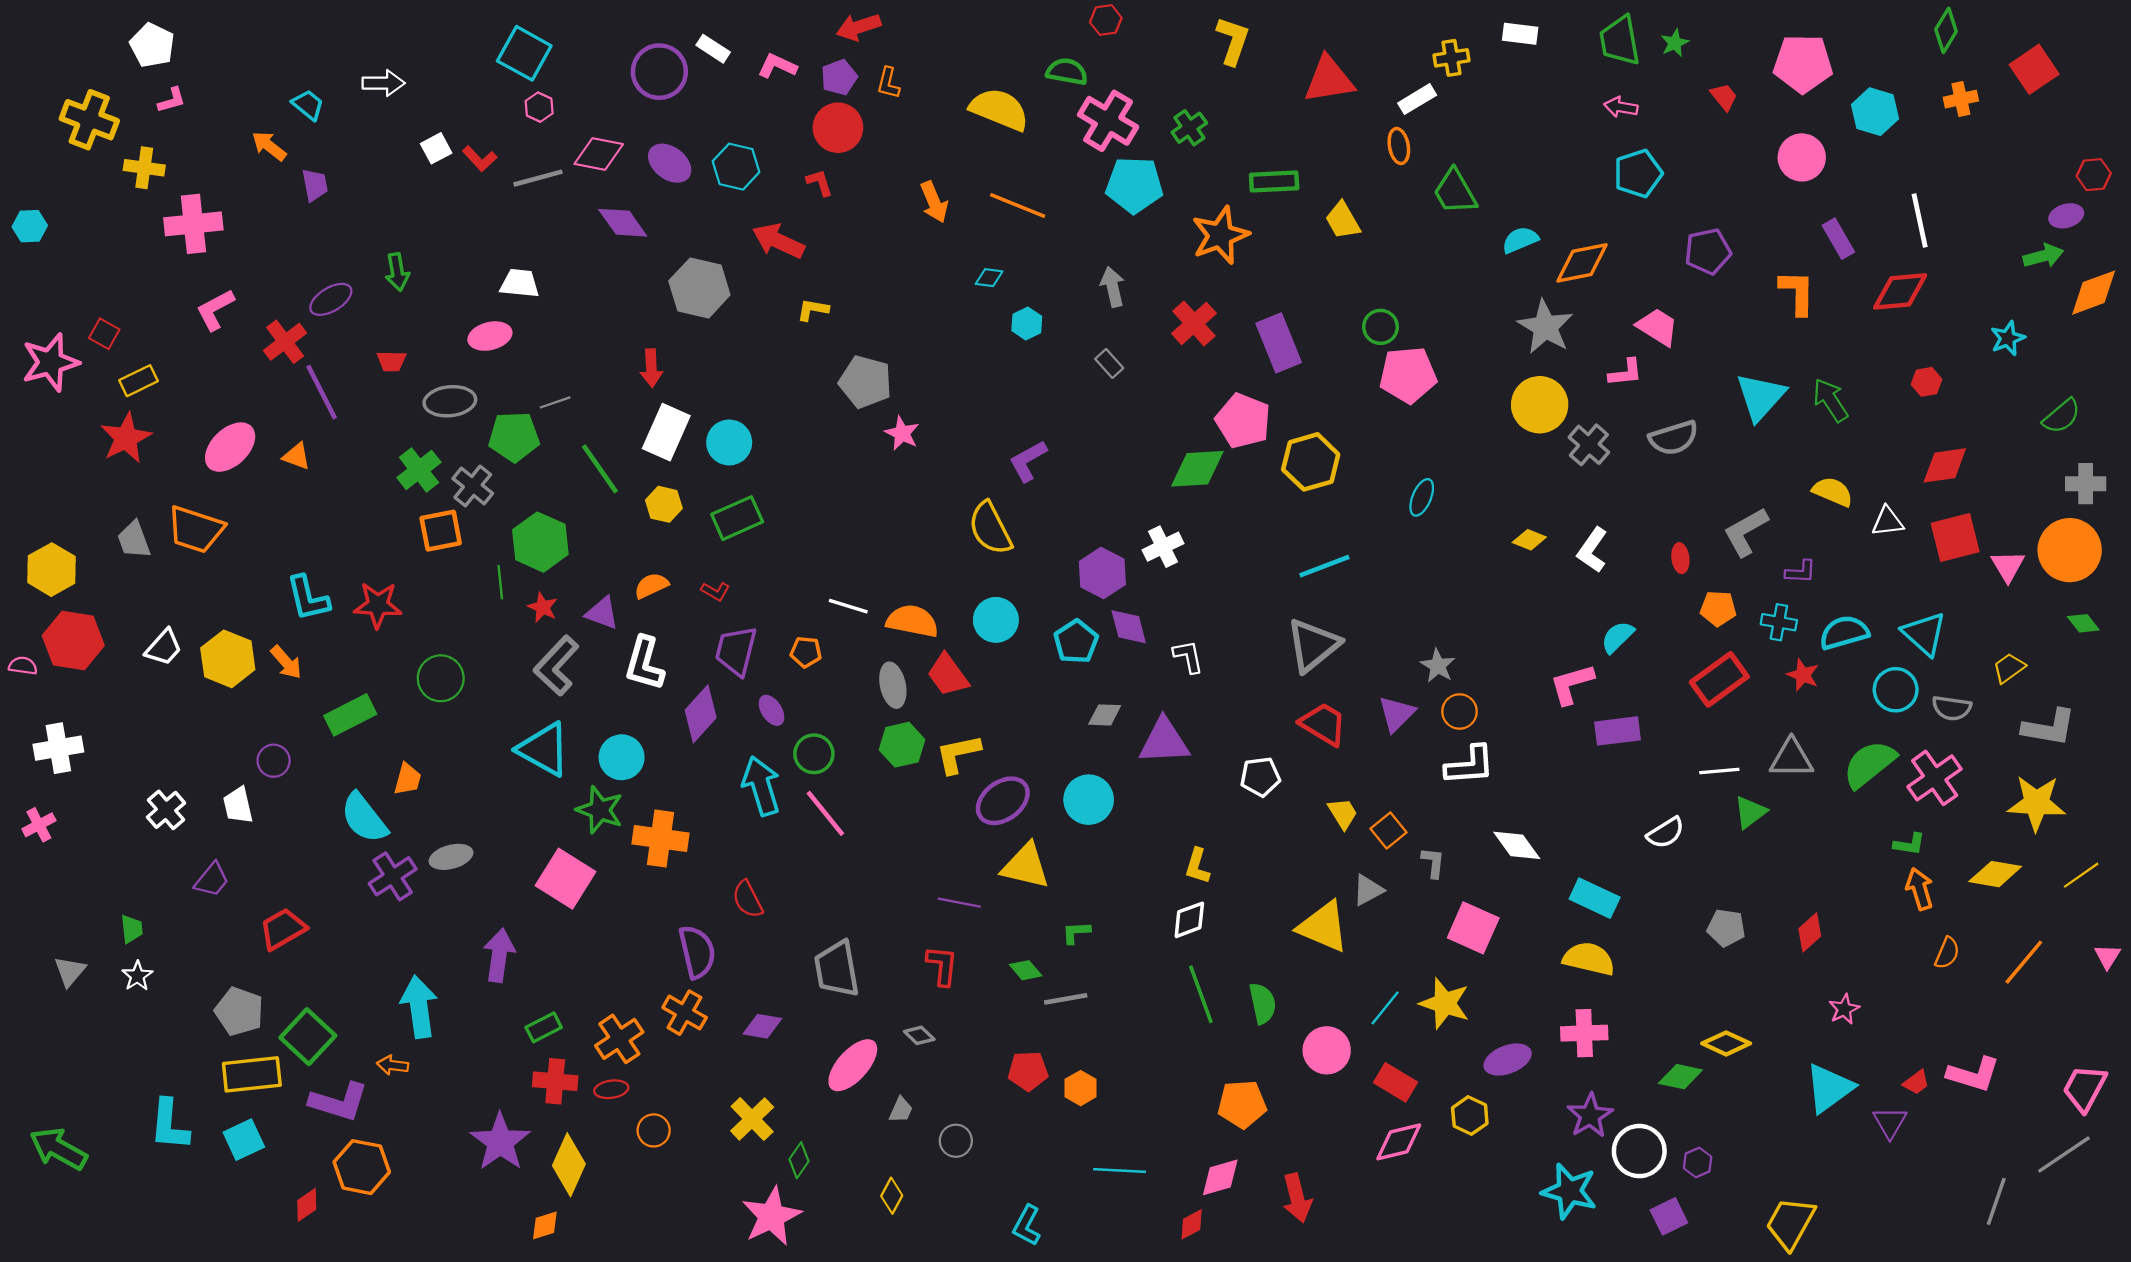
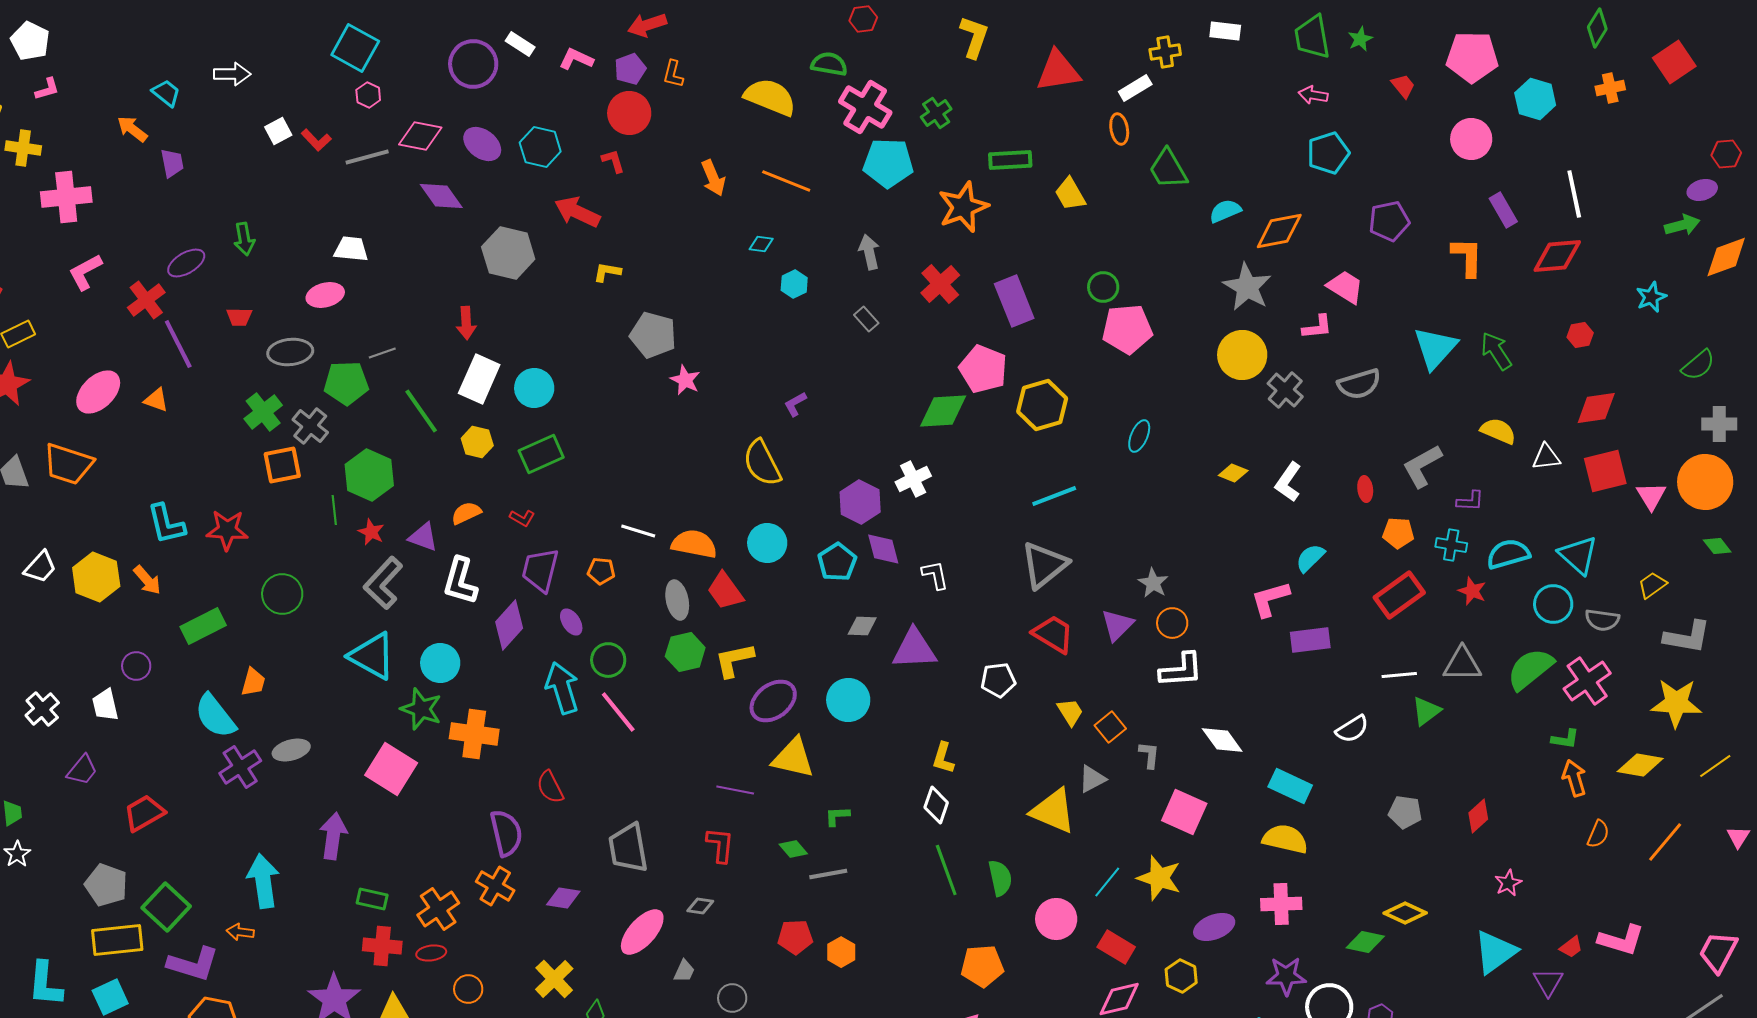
purple L-shape: (1028, 461) -> (795, 404), size x0.7
white diamond: (1189, 920) -> (936, 805), turned -51
green rectangle: (544, 1027) -> (372, 899), turned 40
gray diamond: (919, 1035) -> (700, 906), turned -36
purple star: (1590, 1116) -> (1286, 976), turned 30

